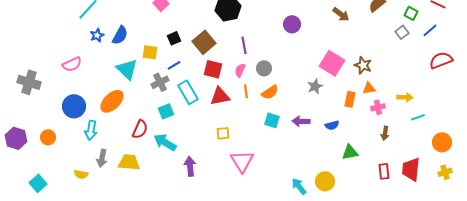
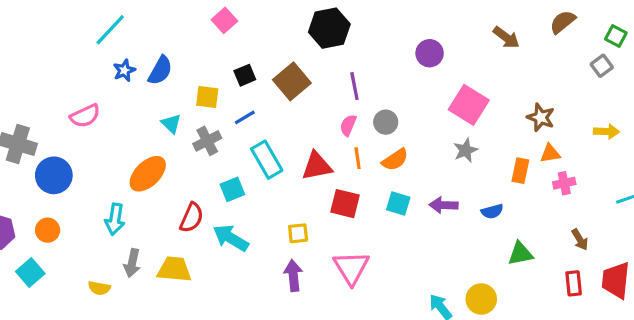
pink square: (332, 63) -> (469, 105), moved
cyan triangle: (127, 69) -> (171, 124), size x0.6
red square: (213, 69) -> (345, 204), moved
gray cross: (160, 82) -> (207, 141), moved
yellow arrow: (405, 97) -> (606, 132), moved
blue circle: (74, 106) -> (54, 175), moved
yellow square: (223, 133) -> (298, 233), moved
brown arrow: (385, 133) -> (580, 240), moved, turned -40
purple arrow: (190, 166) -> (293, 276), moved
cyan square: (38, 183) -> (30, 272), moved

